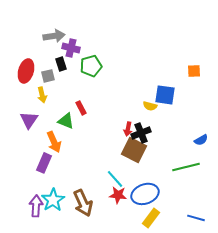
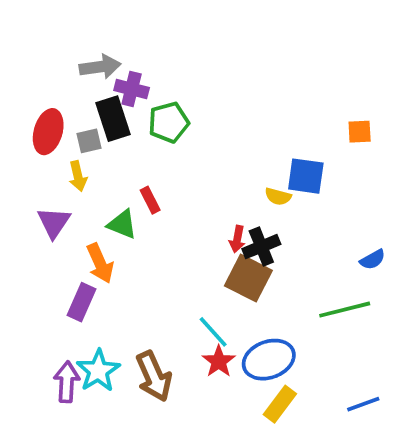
black rectangle: (61, 64) -> (113, 119), size x1.6
red star: (118, 195) -> (219, 361), turned 30
blue line: (196, 218) -> (363, 404), turned -36

